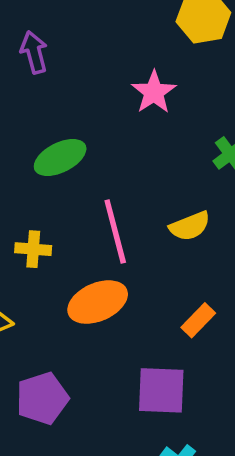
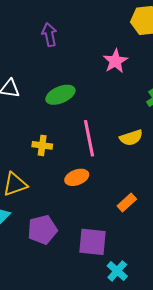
orange ellipse: (98, 302) -> (77, 177), size x0.7
orange rectangle: (198, 320) -> (127, 203), moved
purple square: (161, 390) -> (92, 242), moved

